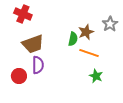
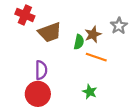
brown trapezoid: (33, 44) -> (50, 32), moved
red circle: (19, 76) -> (38, 94), moved, size x1.5
green star: (96, 76) -> (90, 92), moved

